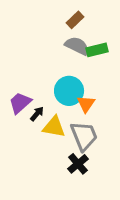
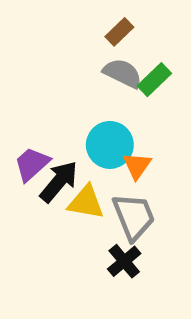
green rectangle: (97, 50) -> (154, 80), turned -30
black arrow: (37, 114) -> (59, 182), size x1.8

